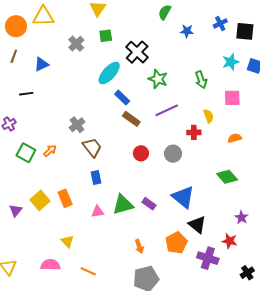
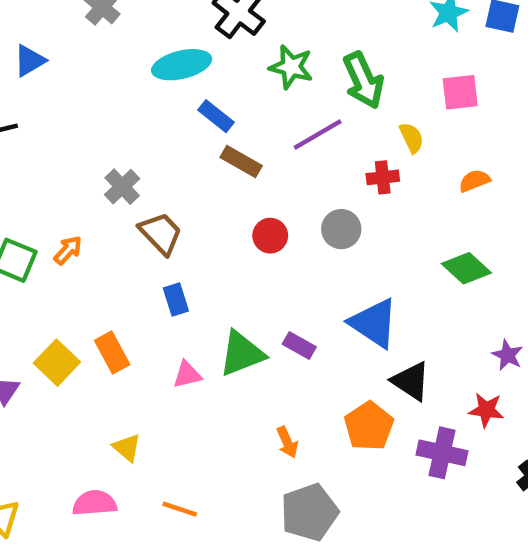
cyan ellipse: (109, 73) -> (182, 65), turned 40
green arrow: (201, 80) -> (363, 80), moved, size x1.4

